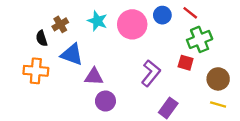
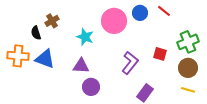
cyan star: (97, 21) -> (85, 37), moved
green cross: (200, 39) -> (188, 42), moved
blue triangle: (72, 55) -> (45, 59), moved
orange cross: (36, 71) -> (18, 56), moved

